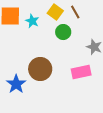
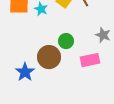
green circle: (63, 32) -> (66, 41), moved

